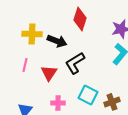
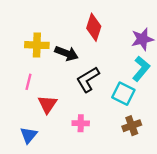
red triangle: (49, 73) -> (48, 104), moved
cyan square: (88, 95) -> (123, 94), moved
pink cross: (58, 103) -> (81, 123), moved

